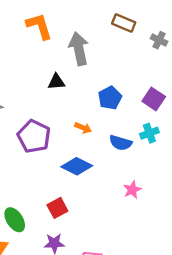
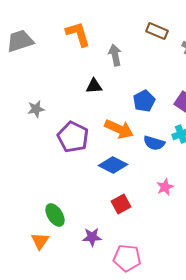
gray arrow: (79, 49) -> (115, 55), size x0.7
orange arrow: (83, 128) -> (119, 129), size x1.8
red square: (57, 208) -> (121, 204), moved

